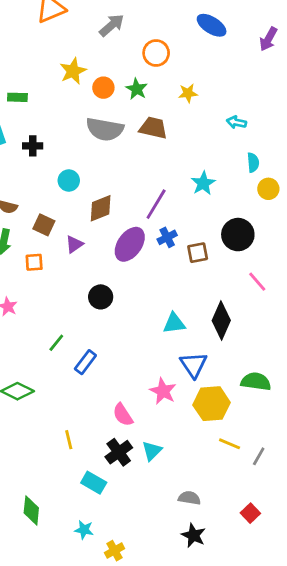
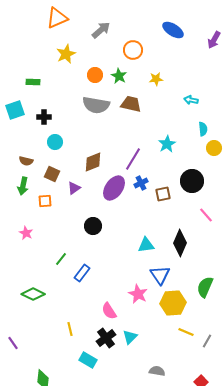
yellow star: (73, 71) -> (66, 54), moved
cyan circle: (69, 180) -> (55, 142), moved
green semicircle: (256, 381) -> (205, 287), turned -75

